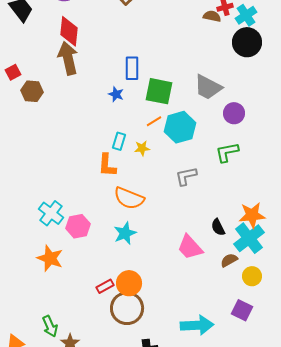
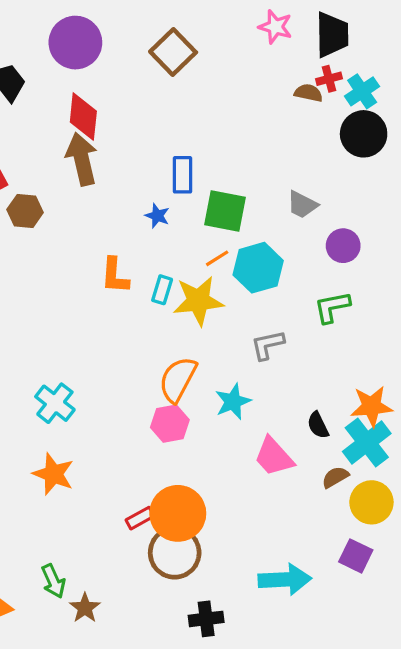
gray trapezoid: (208, 87) -> (302, 205), size x0.7
yellow star: (142, 148) -> (198, 301), size x2.0
orange L-shape: (107, 165) -> (115, 276), moved
orange semicircle: (129, 198) -> (178, 380), turned 96
pink hexagon: (78, 226) -> (170, 424), moved
cyan star: (125, 233) -> (233, 402), moved
yellow circle: (252, 276) -> (371, 502), size x1.4
orange circle: (129, 283) -> (178, 513), size x1.4

